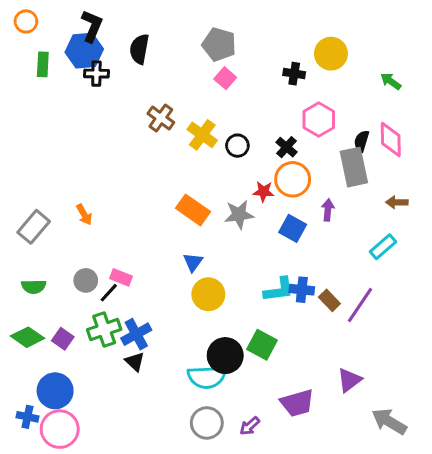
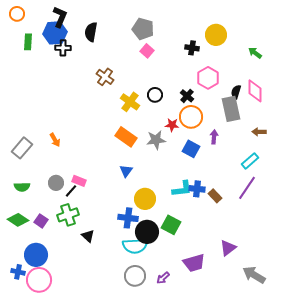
yellow cross: (202, 135) -> (130, 102), moved
yellow circle: (208, 294) -> (145, 199), moved
purple line: (360, 305) -> (247, 188), moved
blue cross: (136, 334) -> (128, 218), moved, turned 36

